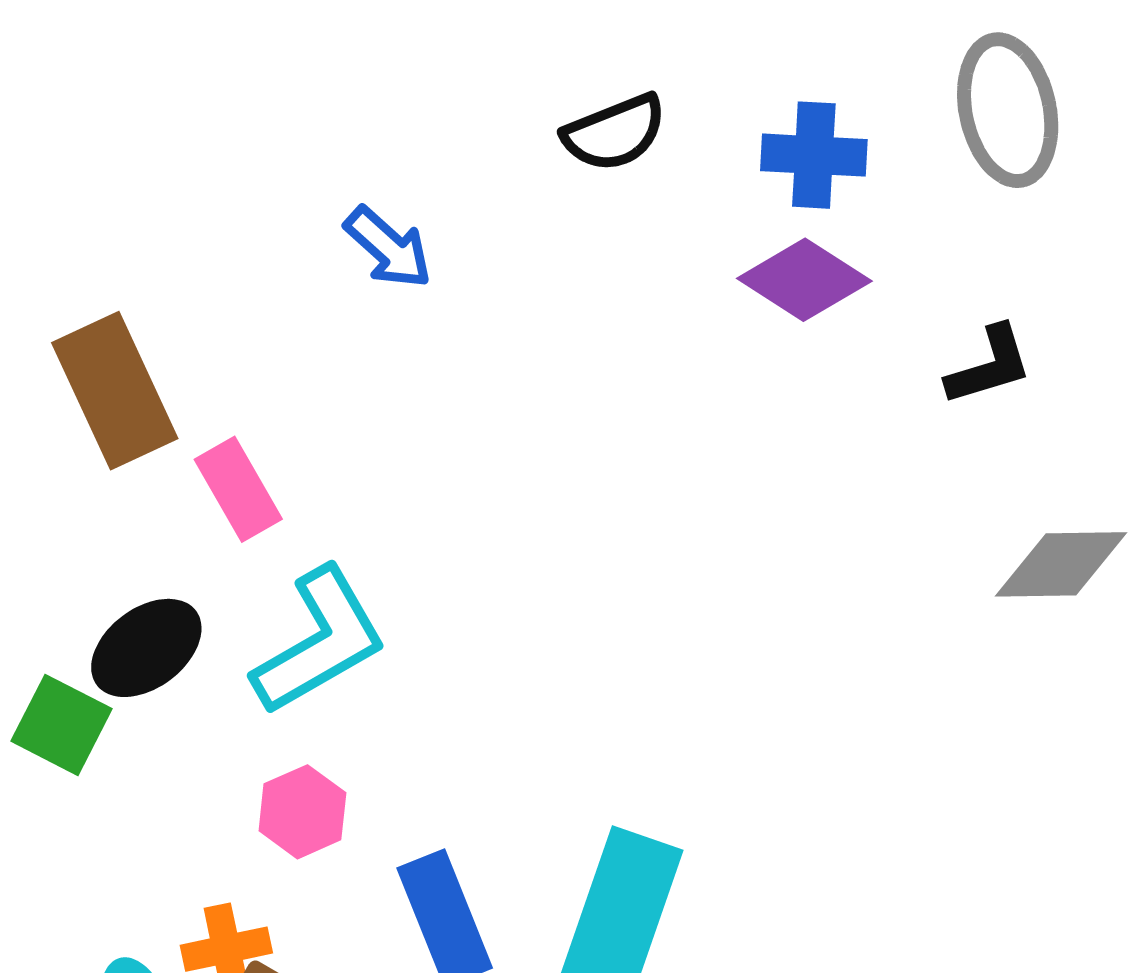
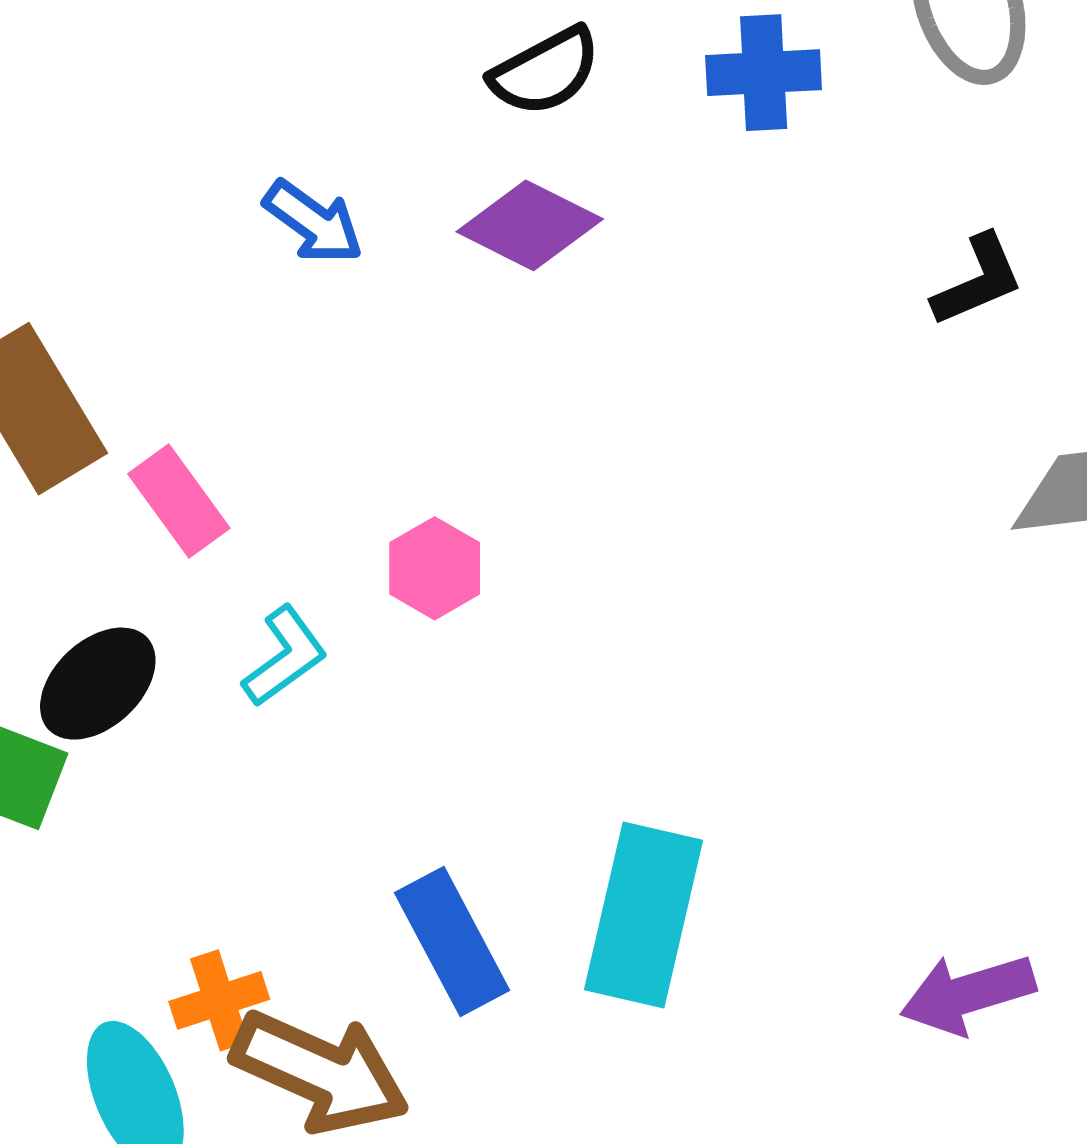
purple diamond: (804, 280) -> (530, 225), moved
cyan L-shape: (320, 641) -> (285, 656), size x0.6
pink hexagon: (302, 812) -> (435, 568), moved

